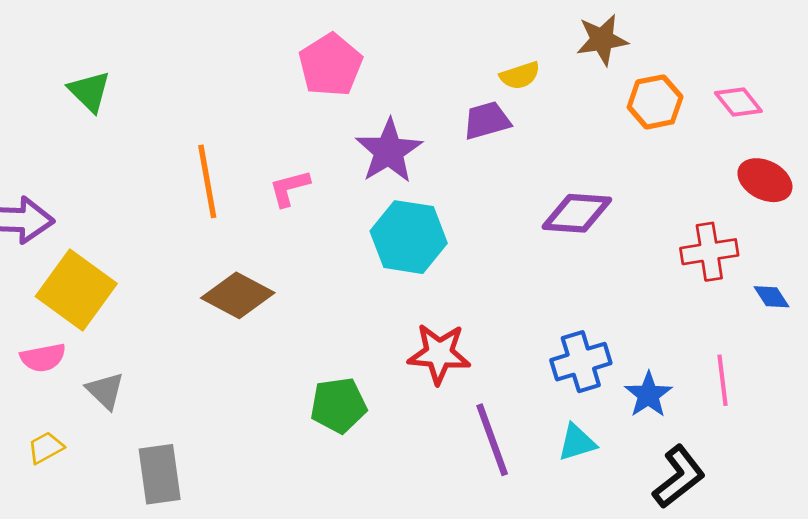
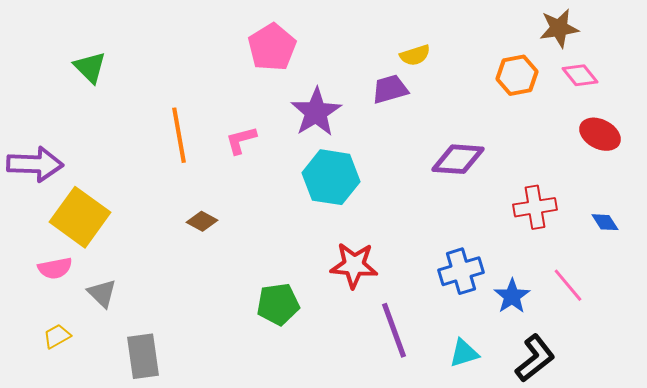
brown star: (602, 40) -> (559, 28), moved
red cross: (709, 252) -> (535, 207), moved
brown diamond: (238, 295) -> (202, 221), size x0.6
pink line: (723, 380) -> (568, 285), turned -33
cyan triangle: (577, 442) -> (464, 353), moved

